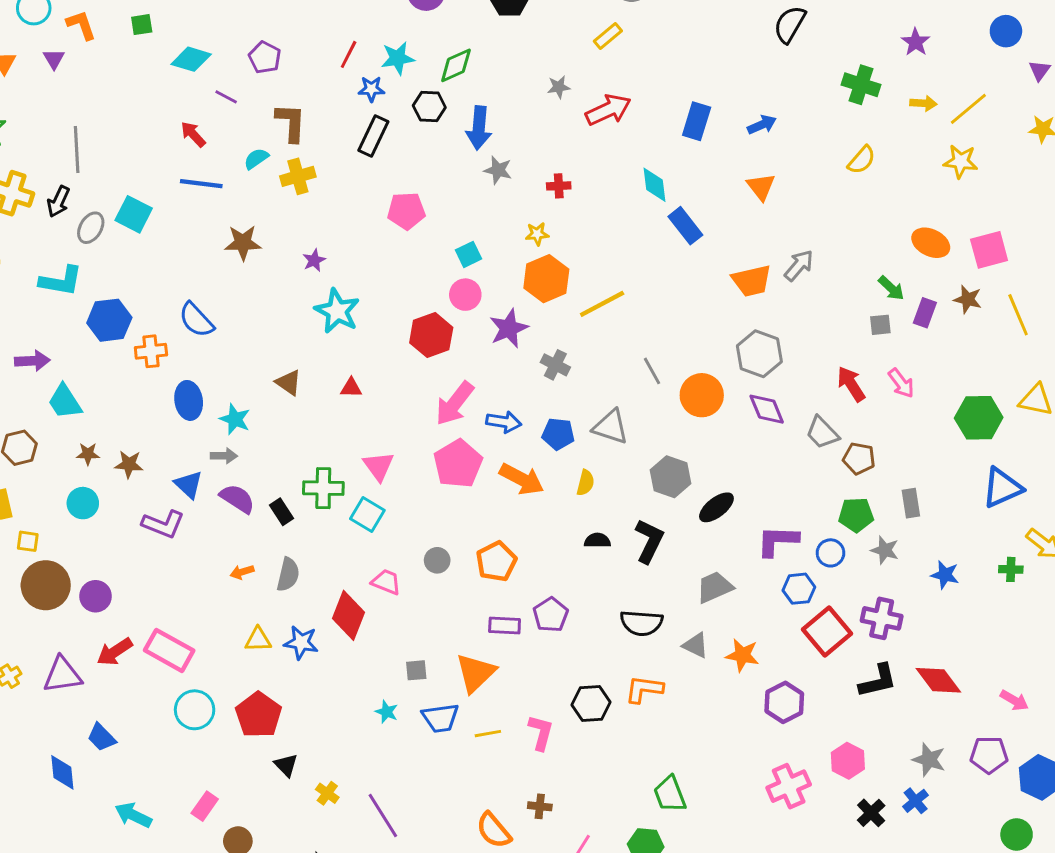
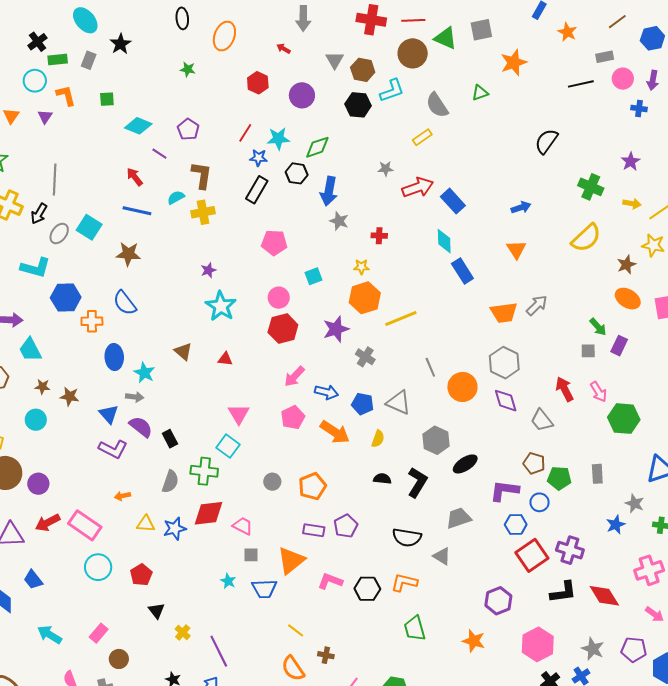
blue rectangle: (697, 121) -> (453, 201), moved, turned -65
yellow semicircle: (862, 160) -> (586, 238), size x1.5
brown star: (243, 243) -> (128, 254), moved
pink circle: (465, 295) -> (279, 298), moved
brown star: (968, 299) -> (626, 265), moved, turned 30
pink arrow: (455, 403) -> (294, 376), size x0.7
green hexagon: (979, 418) -> (624, 419), moved
brown pentagon: (859, 458) -> (534, 463), moved
pink pentagon: (458, 464) -> (293, 417), size x0.7
green cross: (323, 488) -> (204, 471), moved
purple L-shape: (163, 524) -> (113, 449), moved
gray star: (885, 550) -> (635, 503), moved
orange arrow: (242, 572) -> (122, 496), moved
blue star: (945, 575) -> (616, 525), turned 30
pink trapezoid: (386, 582) -> (243, 526), moved
red diamond: (348, 615) -> (209, 513), turned 56
blue star: (301, 643) -> (175, 528), turned -30
orange star: (742, 655) -> (474, 641), moved
red pentagon: (259, 715) -> (141, 575), size x0.7
pink L-shape: (541, 732) -> (330, 581), moved, turned -90
yellow line: (488, 734) -> (296, 630), moved, turned 42
pink hexagon: (848, 761) -> (538, 644), size x1.4
pink cross: (789, 786) -> (649, 570), moved
green trapezoid: (670, 794) -> (415, 628), moved

